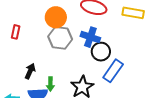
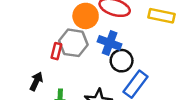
orange circle: (56, 17) -> (86, 16), moved
red rectangle: (16, 32) -> (56, 51), moved

